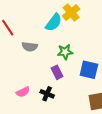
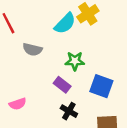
purple rectangle: (57, 72) -> (62, 85), turned -32
black cross: (47, 94) -> (69, 111), moved

